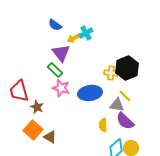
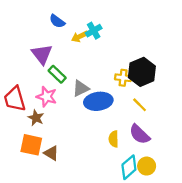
purple triangle: (61, 53) -> (42, 54), moved
pink star: (61, 88) -> (47, 97), moved
gray triangle: (117, 105) -> (81, 88), moved, turned -35
orange square: (33, 130) -> (31, 145), turned -30

